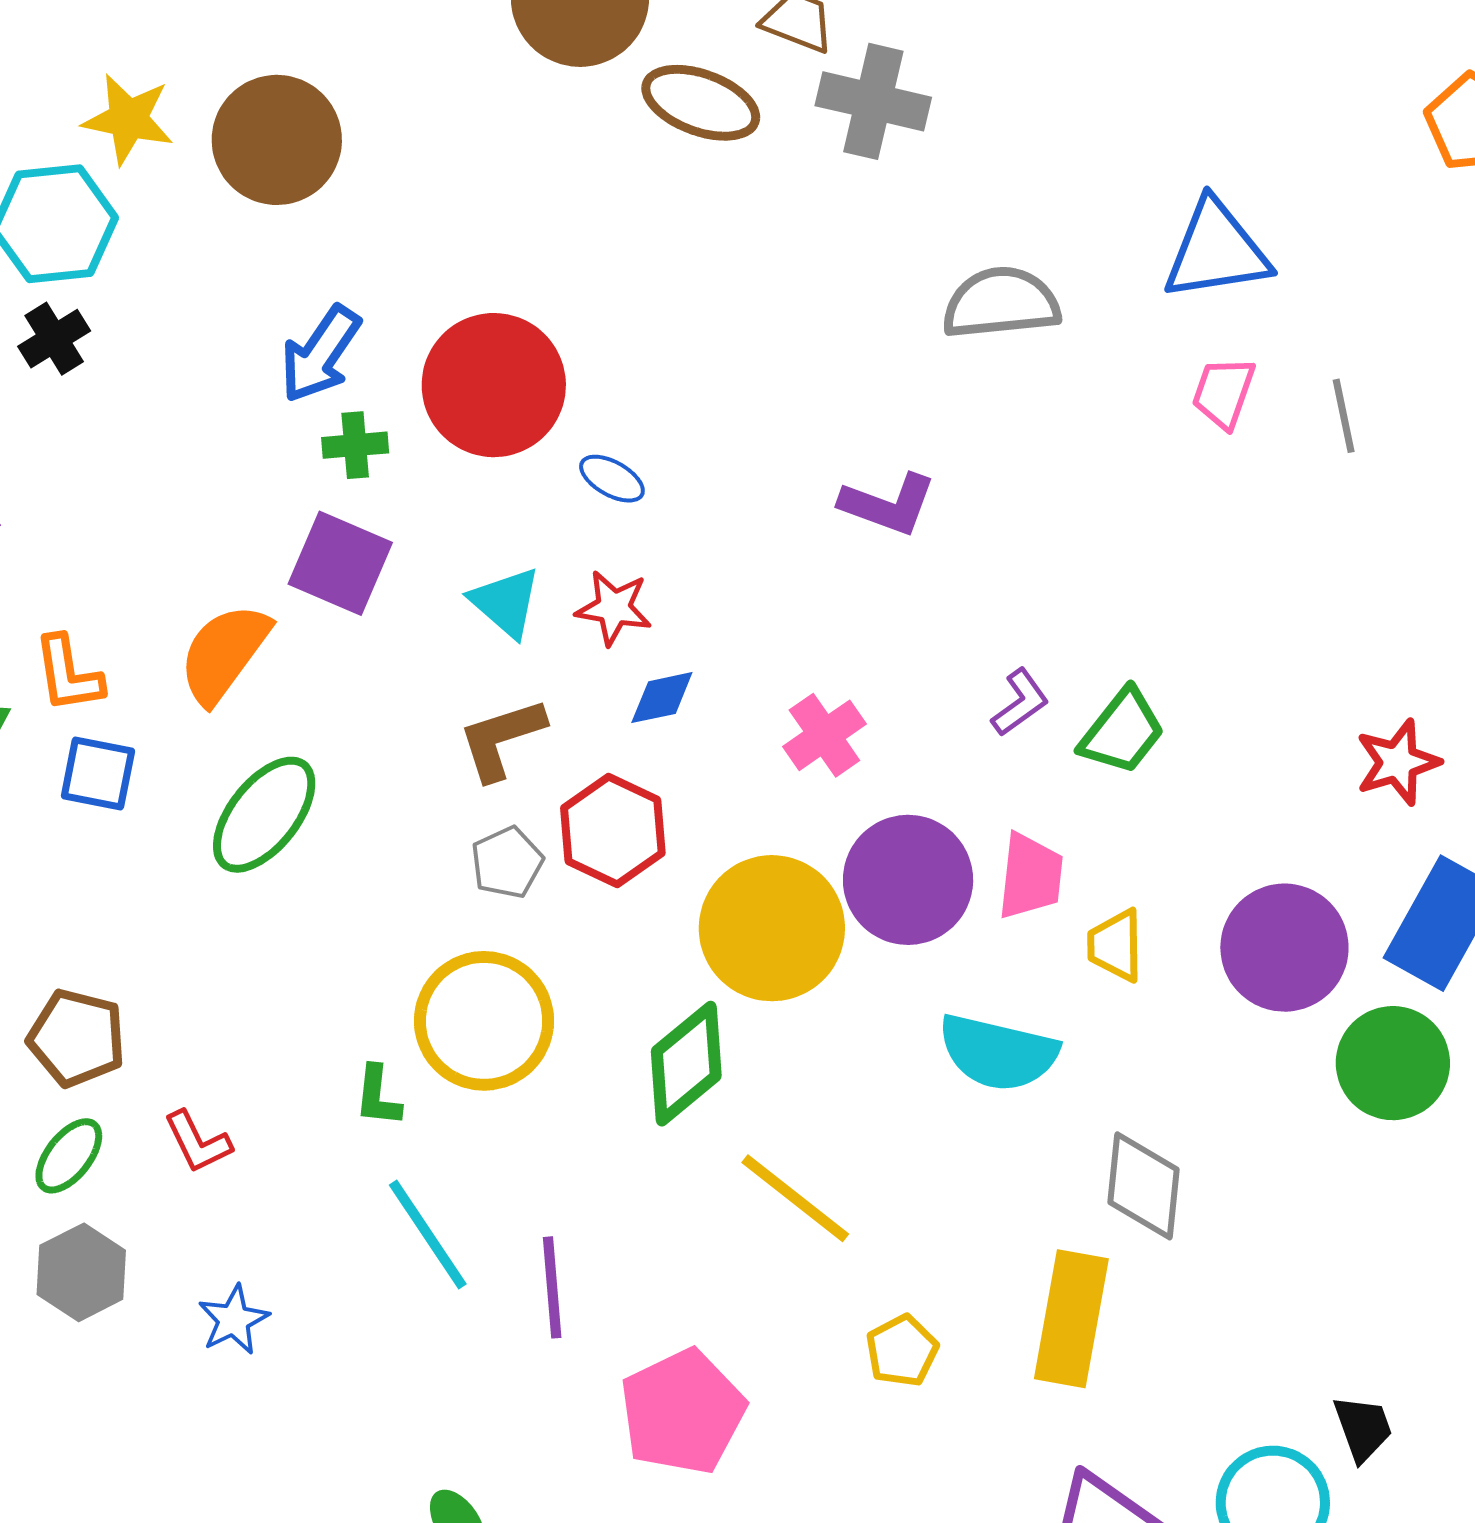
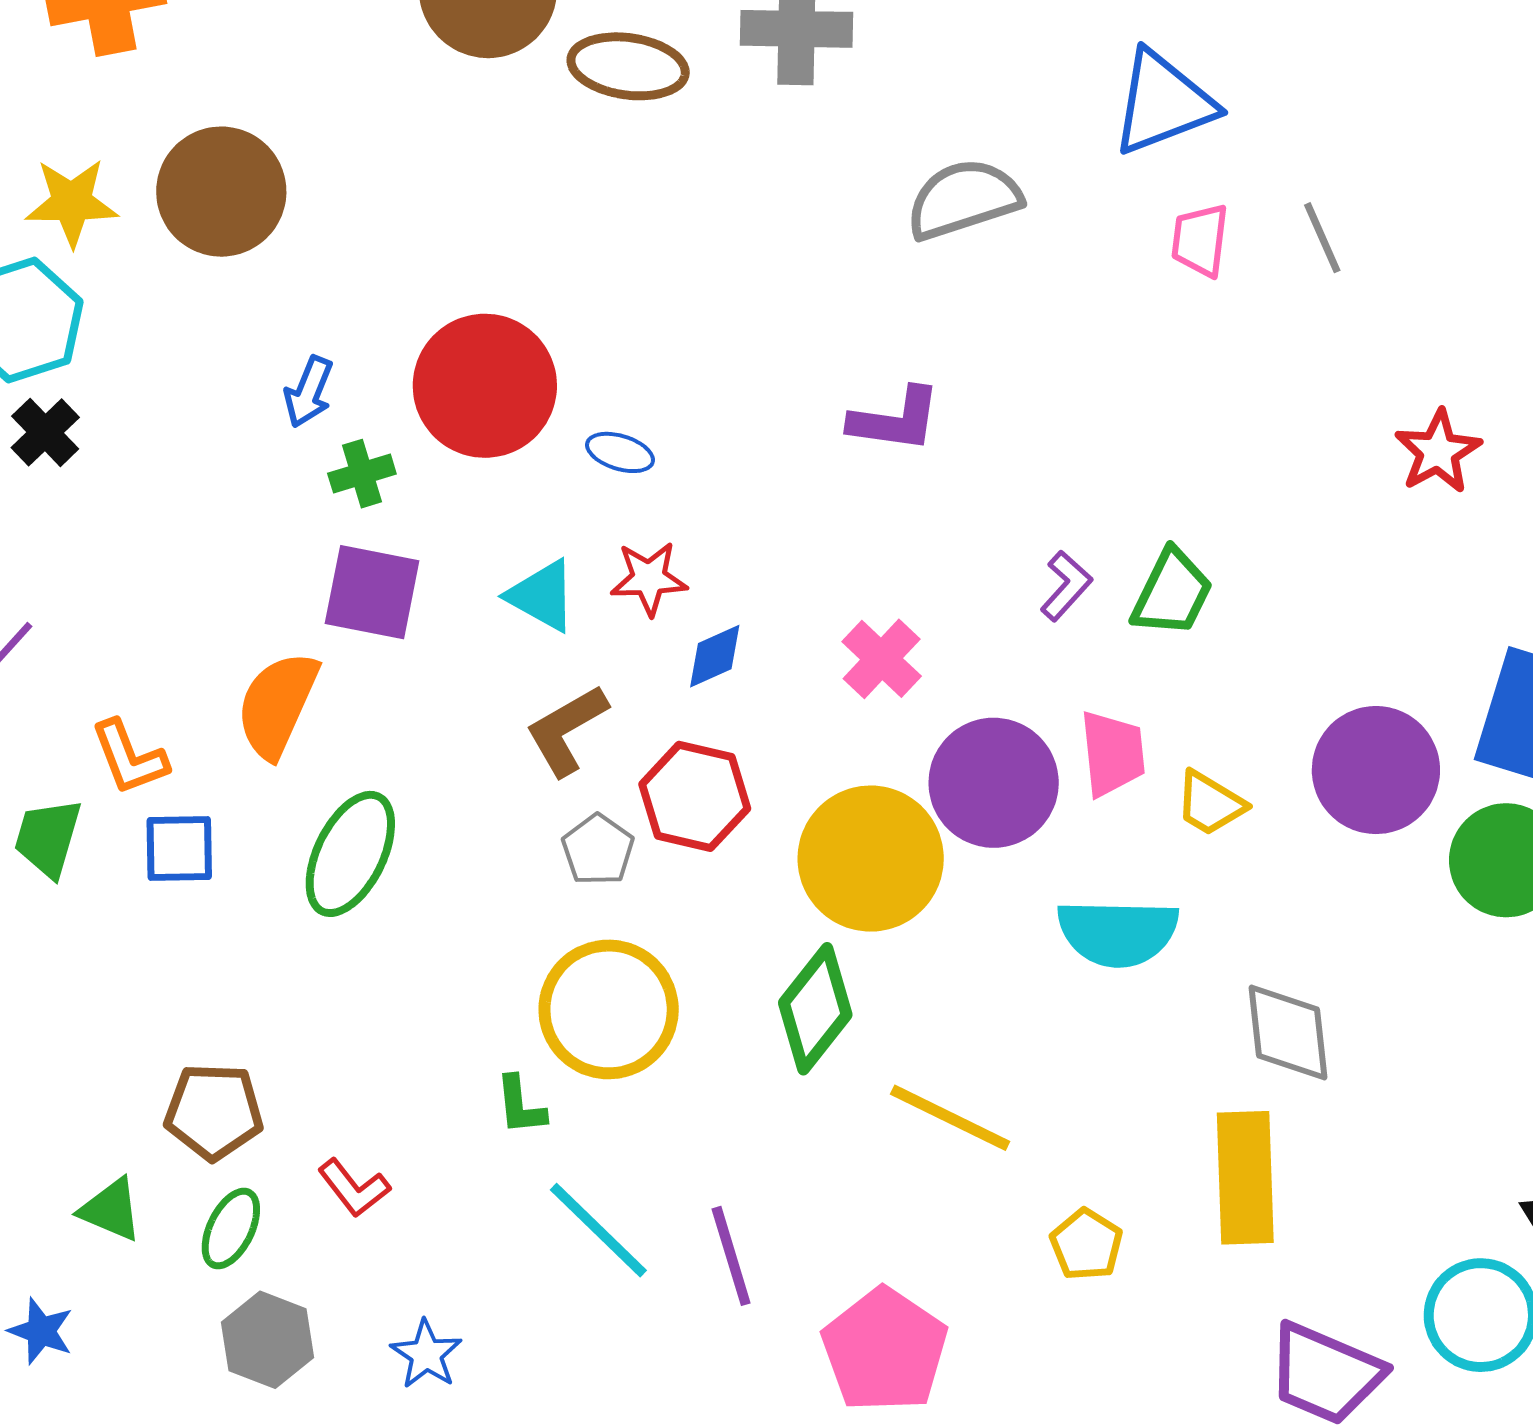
blue arrow: (320, 354) -> (309, 392), size x0.7
red star: (1398, 762) -> (1438, 452), moved
yellow trapezoid: (1115, 945) -> (1210, 803), turned -46

